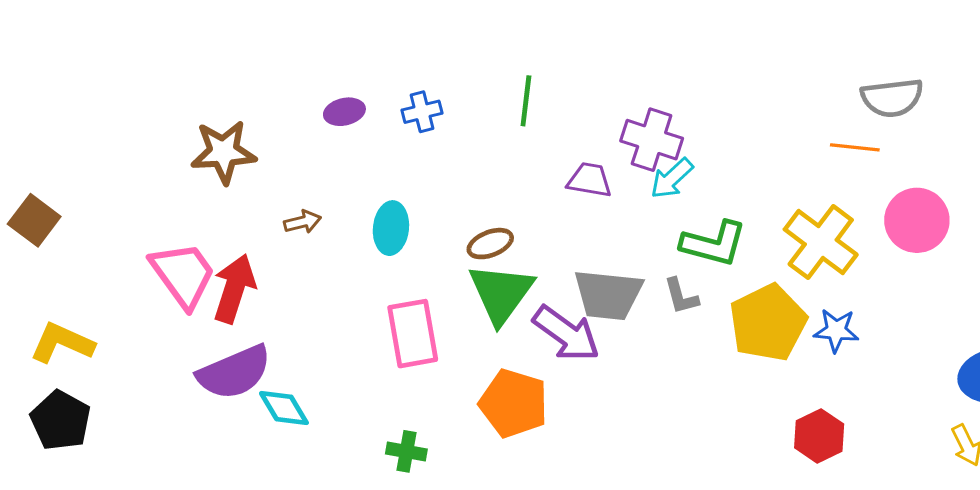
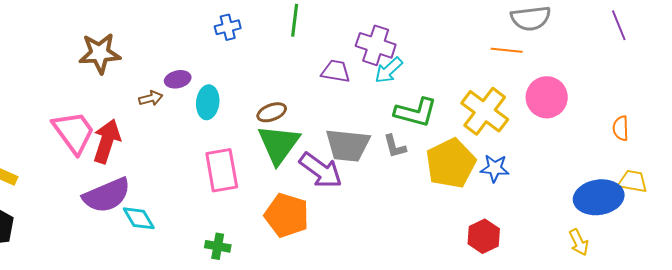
purple ellipse: (344, 112) -> (178, 79), moved

